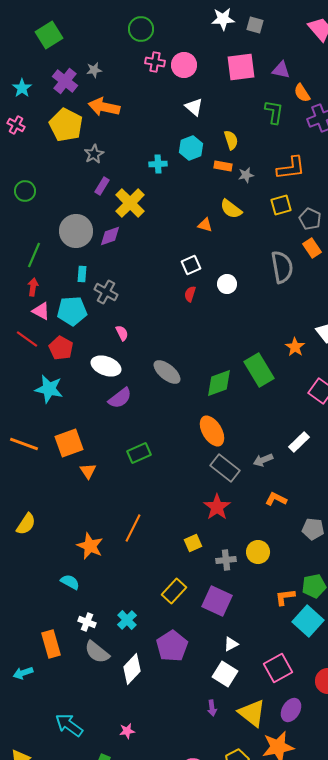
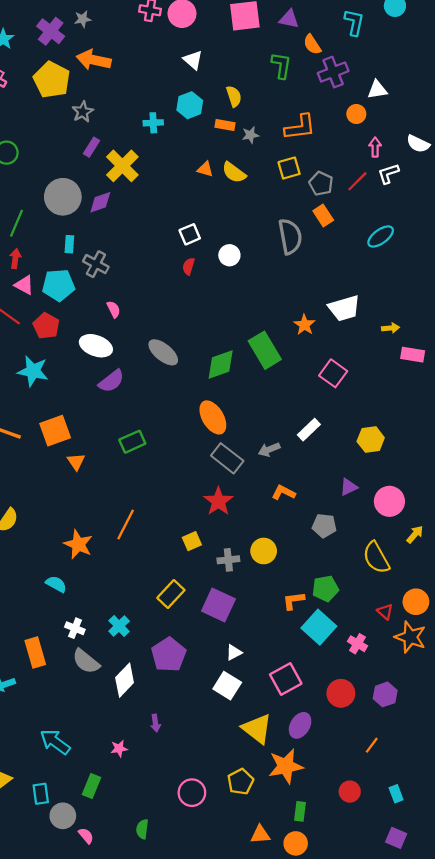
orange triangle: (205, 225) -> (205, 169), moved
purple arrow: (212, 708) -> (155, 723), moved

